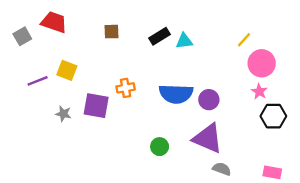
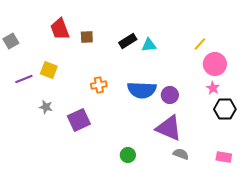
red trapezoid: (54, 22) -> (60, 29), moved, turned -130
purple square: (96, 106) -> (79, 120), moved, turned -35
green circle: (160, 147) -> (128, 155), moved

